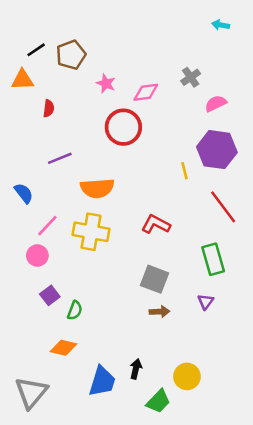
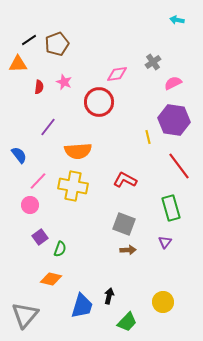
pink star: (106, 83) -> (64, 82), moved
purple line: (60, 158) -> (48, 127), turned -30
yellow circle: (187, 376) -> (163, 302), moved

